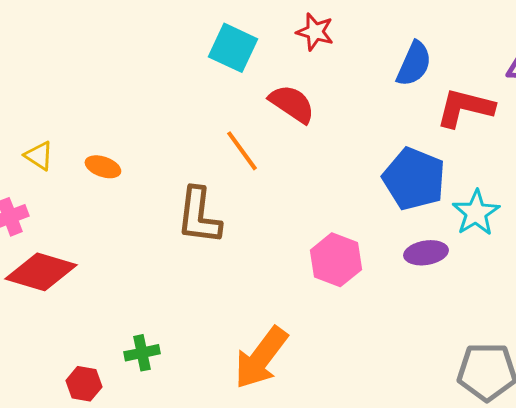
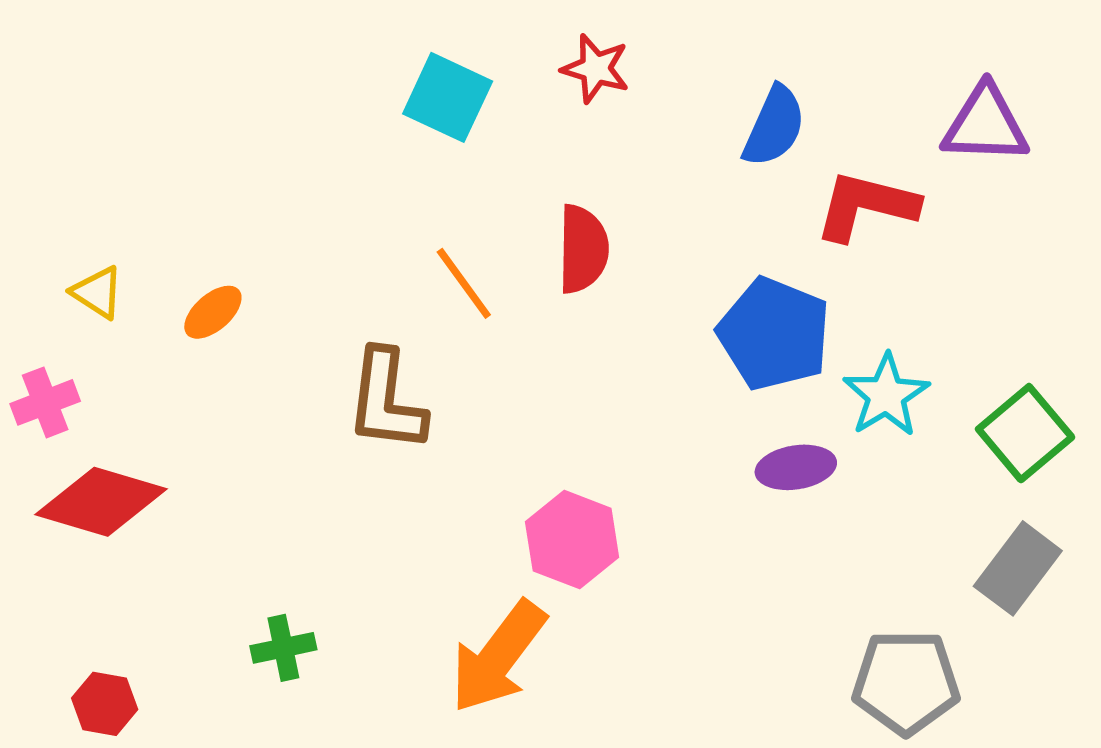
red semicircle: (292, 104) -> (583, 249), moved, turned 57
orange ellipse: (103, 167) -> (213, 312), turned -60
pink hexagon: (336, 260) -> (572, 540), moved
red hexagon: (84, 384) -> (105, 704), moved

